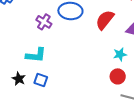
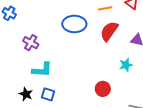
purple cross: (44, 22) -> (31, 43), moved
red circle: (118, 76) -> (103, 89), moved

